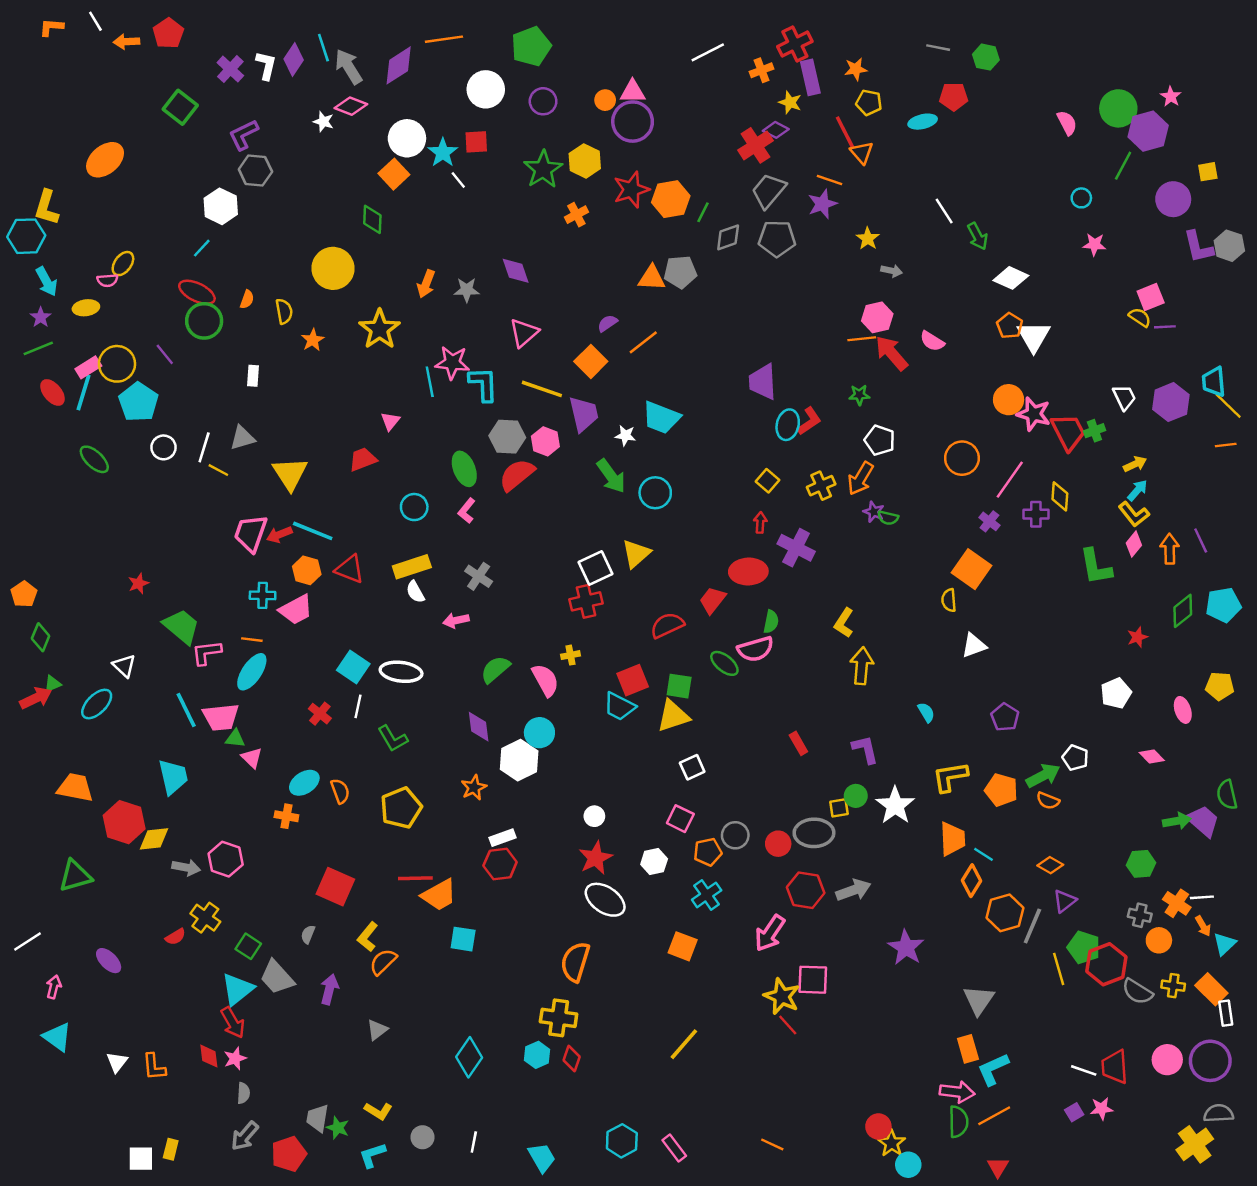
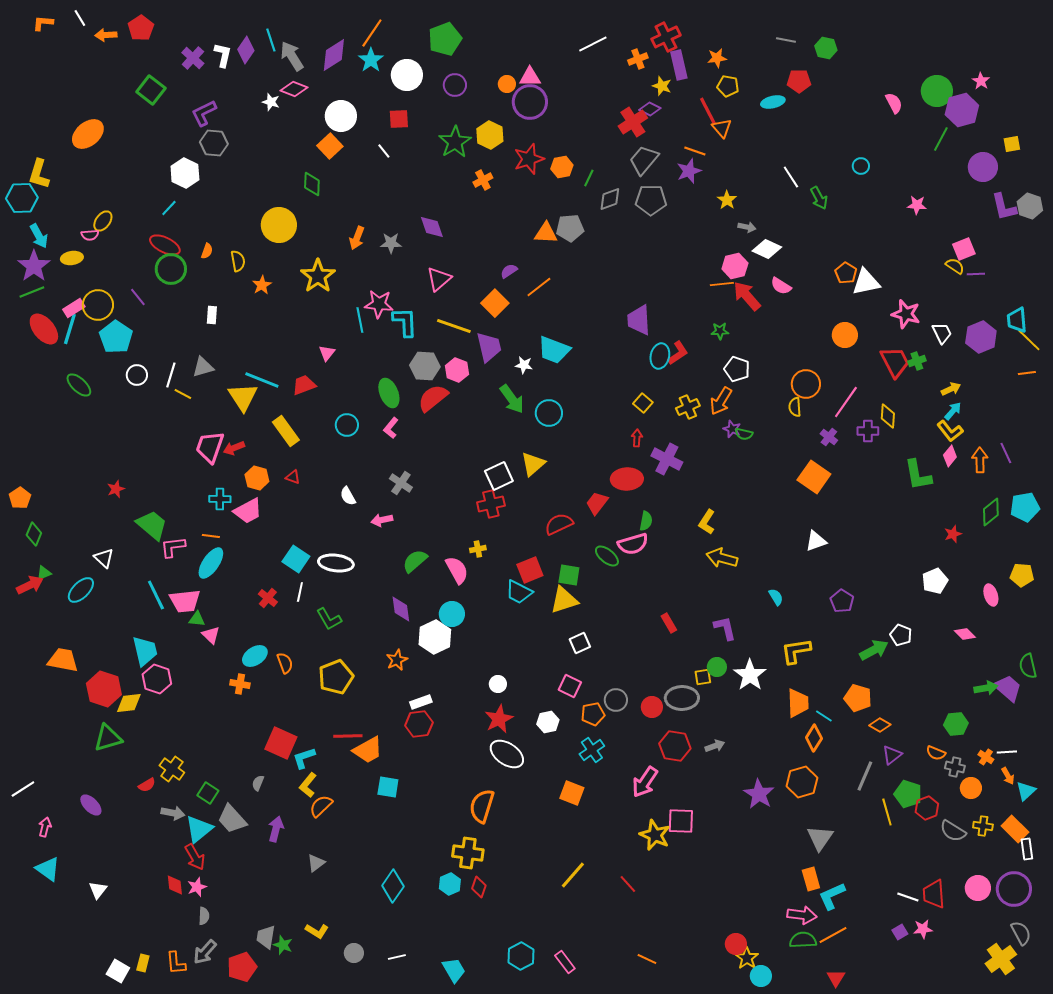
orange line: (444, 39) -> (372, 33), turned -48
cyan star: (443, 153) -> (371, 60), moved
cyan circle: (1081, 198) -> (861, 166), moved
orange hexagon: (671, 199) -> (562, 167), size x0.7
white diamond: (1011, 278) -> (767, 249), moved
purple star: (41, 317) -> (34, 266), size x1.8
white triangle: (1034, 336) -> (866, 282), turned 48
red ellipse: (53, 392) -> (44, 329), size x1.4
pink star: (1034, 414) -> (906, 314), moved
cyan line: (313, 531) -> (262, 380), moved
yellow rectangle: (412, 567) -> (286, 431), moved, turned 72
red triangle: (350, 569) -> (293, 477), size x0.6
yellow semicircle: (949, 600) -> (795, 407), moved
yellow arrow: (862, 666) -> (722, 558), turned -80
orange pentagon: (1001, 790) -> (858, 698), moved
orange semicircle: (1048, 801) -> (936, 753), moved
pink hexagon: (226, 859) -> (157, 679), moved
gray arrow: (186, 868) -> (173, 813), moved
green triangle: (75, 876) -> (108, 738), moved
gray arrow: (853, 890) -> (715, 746), size x0.7
orange cross: (1177, 903) -> (986, 757), size x0.7
orange hexagon: (1005, 913) -> (802, 782), moved
red hexagon: (1106, 964) -> (927, 808), size x0.7
red line: (788, 1025) -> (628, 884), moved
orange L-shape: (154, 1067) -> (176, 963), moved
gray semicircle: (1219, 1113) -> (1021, 933), turned 65
green semicircle: (958, 1122) -> (803, 940), turned -92
white line: (474, 1142) -> (397, 957), turned 66
cyan L-shape: (372, 1155) -> (304, 758), moved
white square: (141, 1159) -> (118, 971), turned 30

